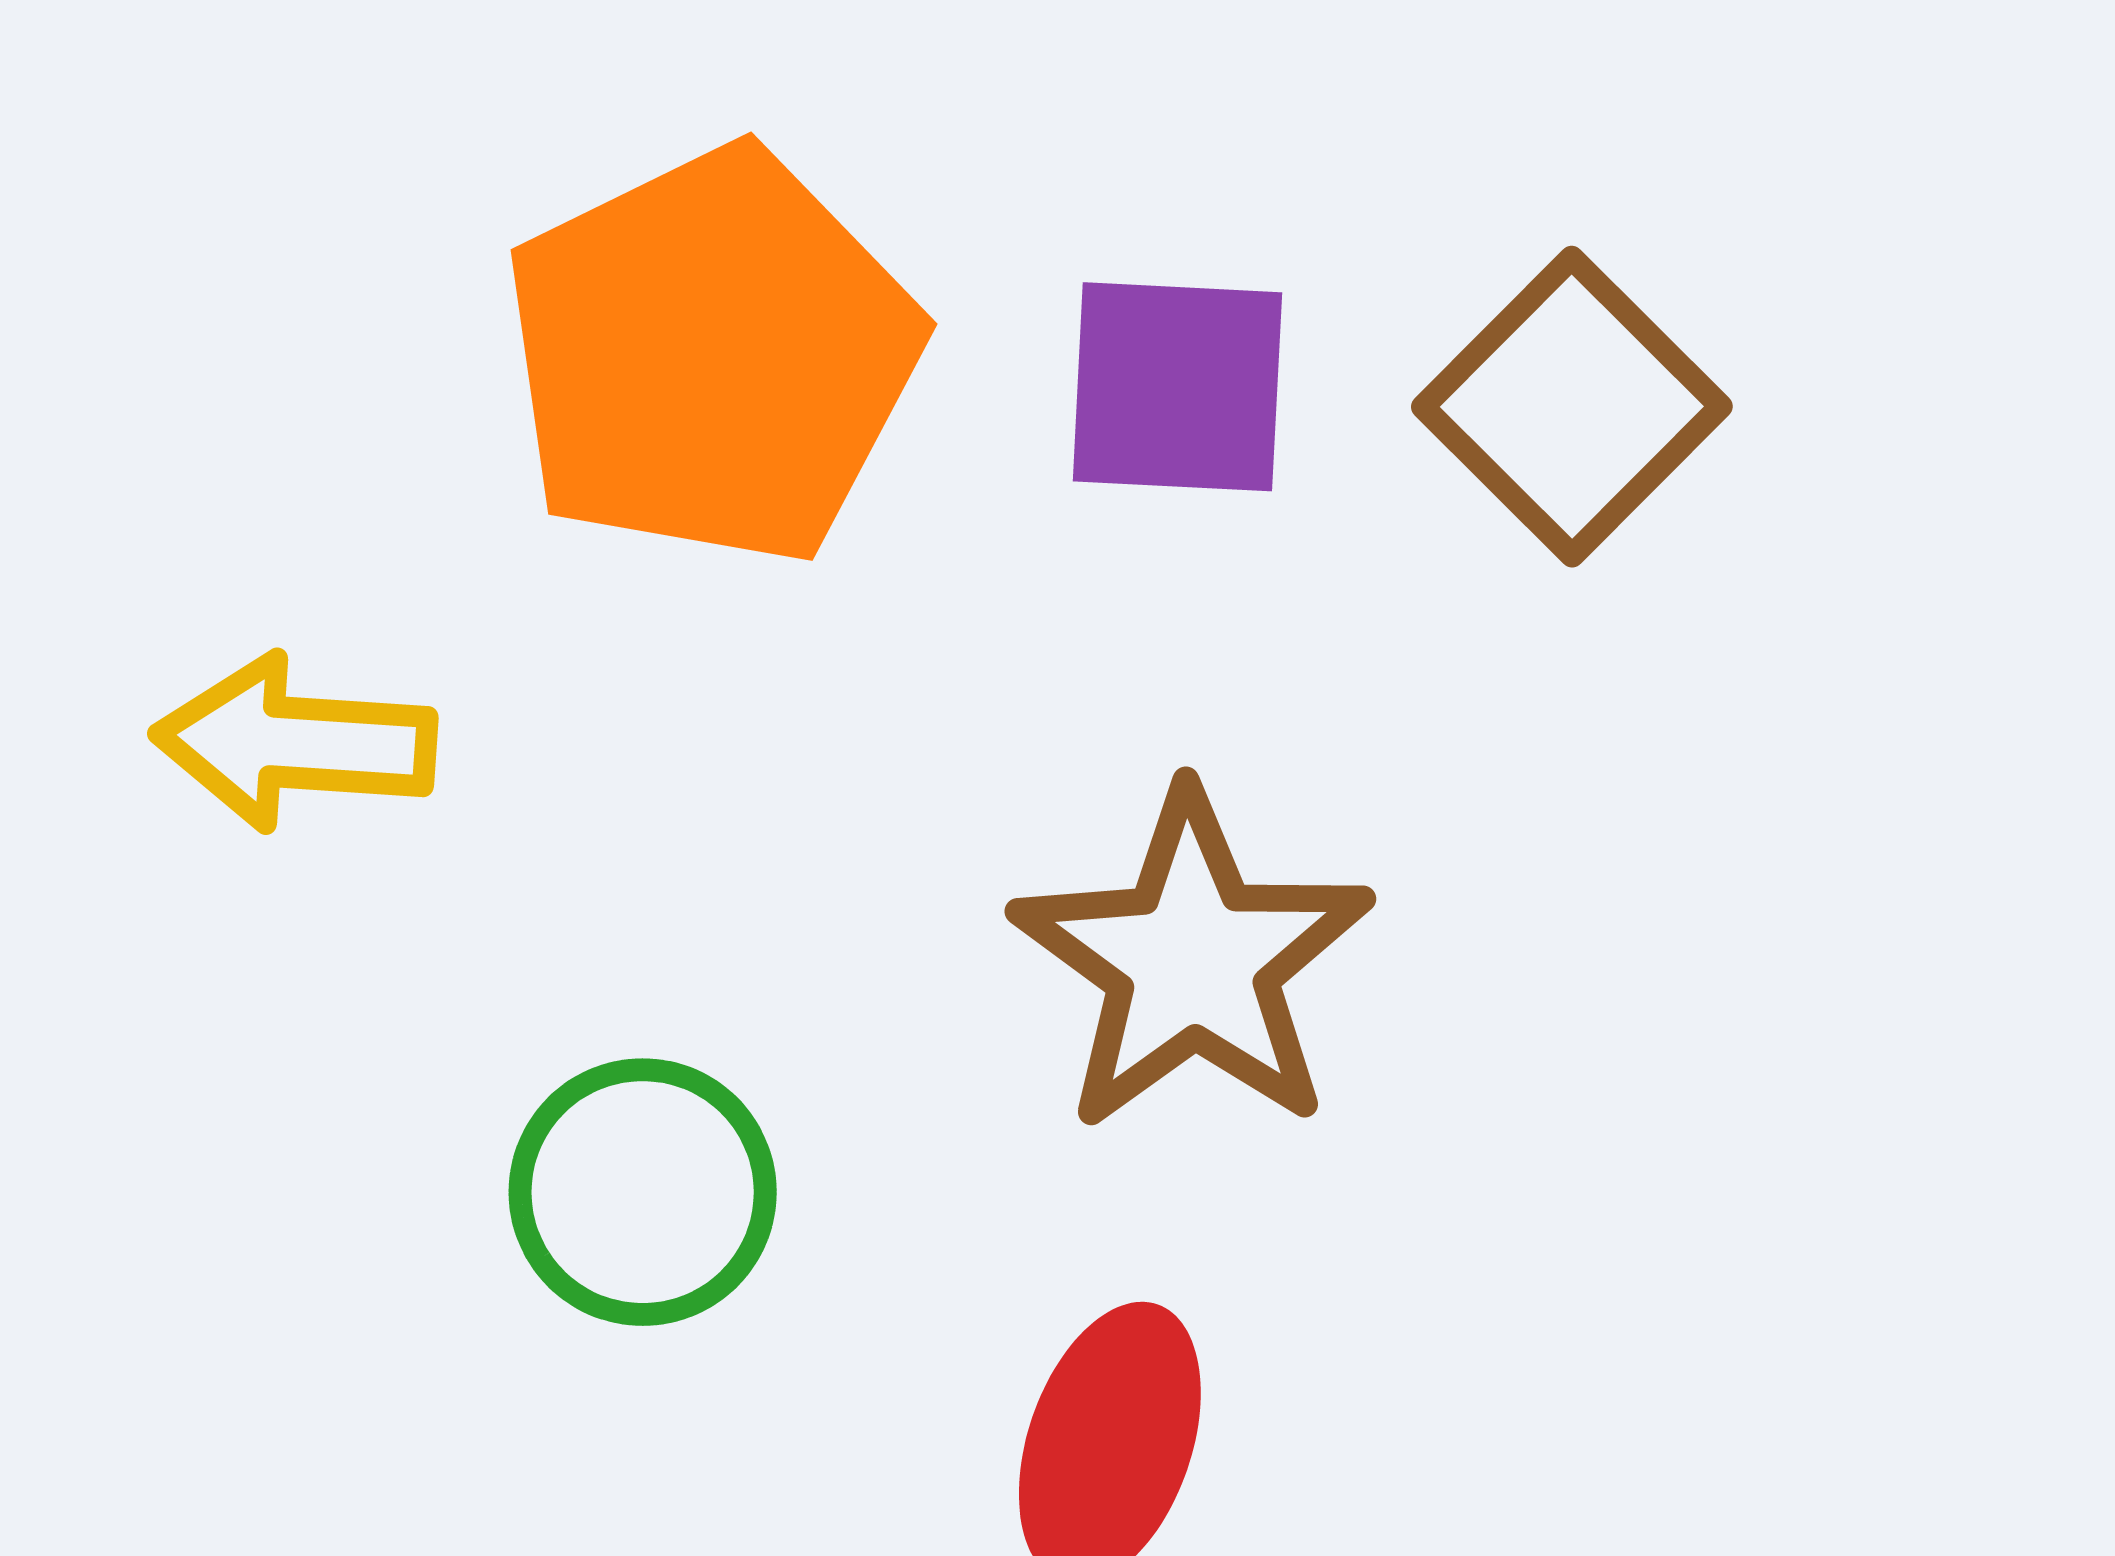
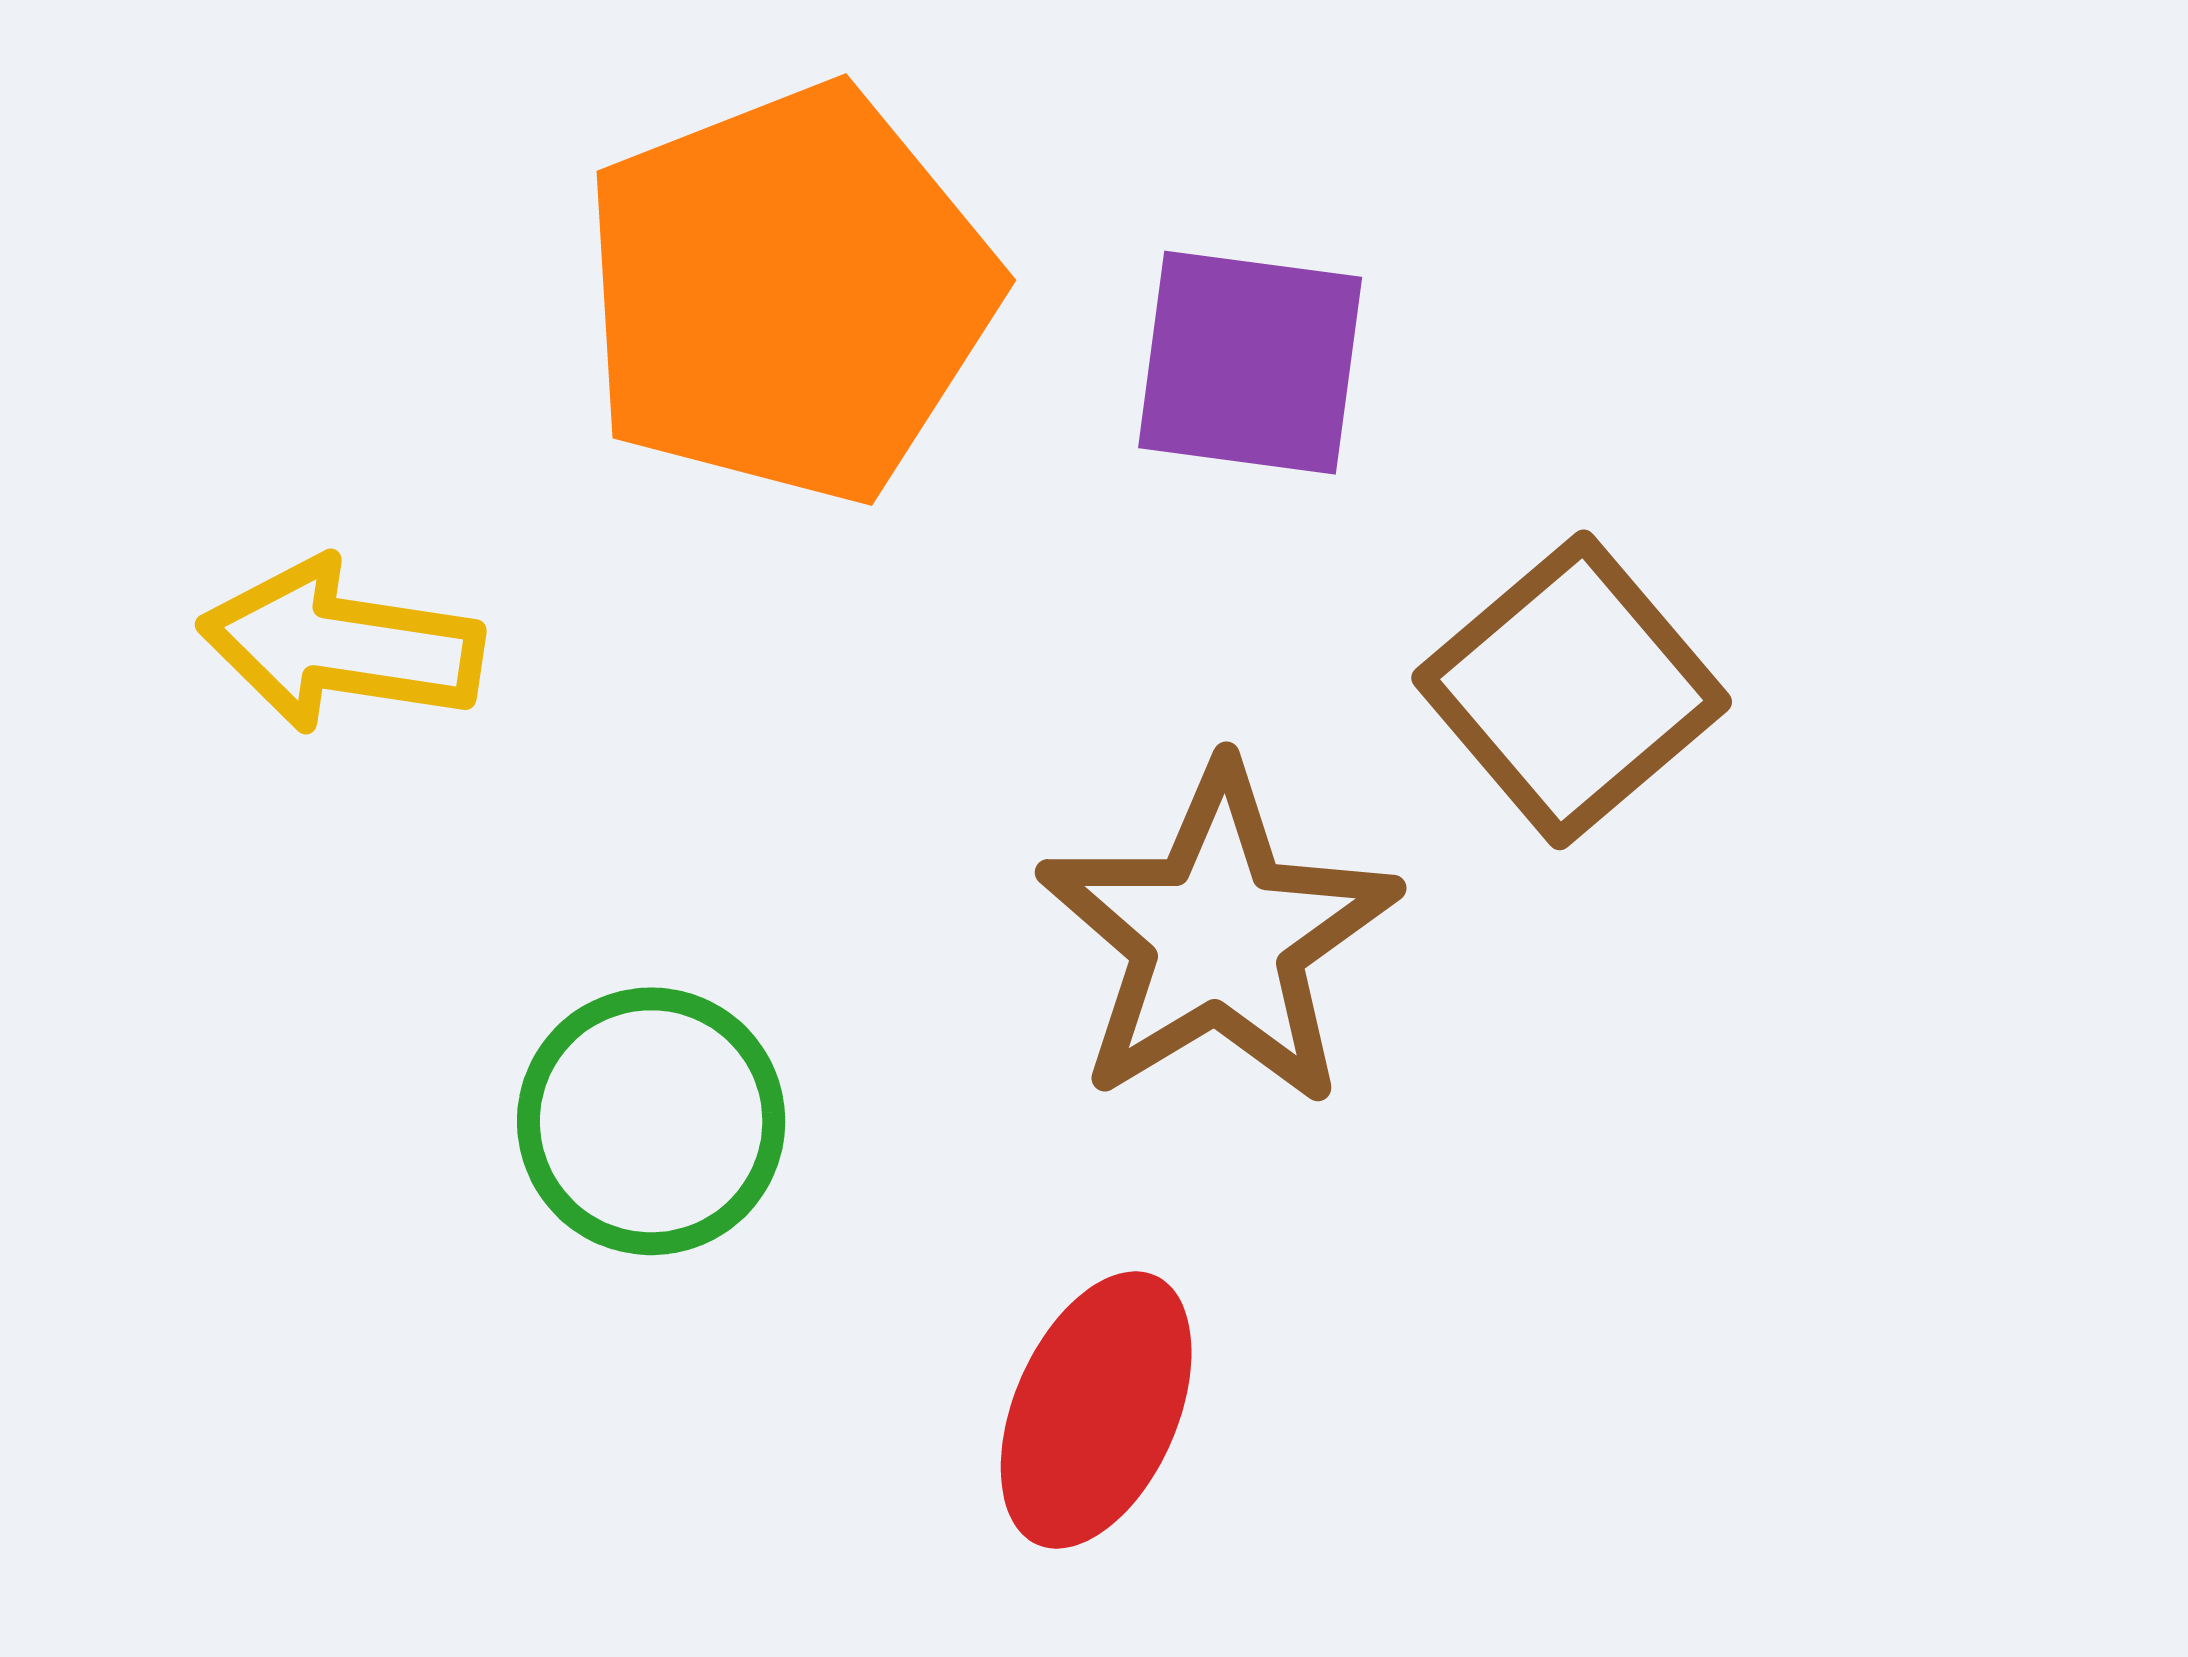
brown square: (1572, 407) -> (1572, 690), moved

